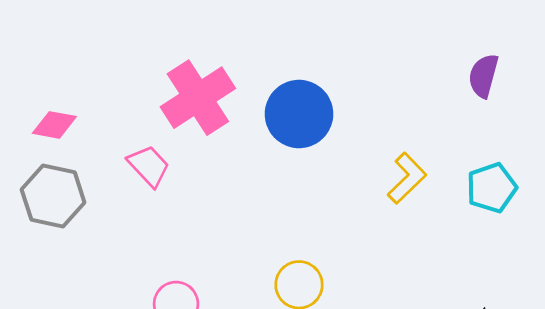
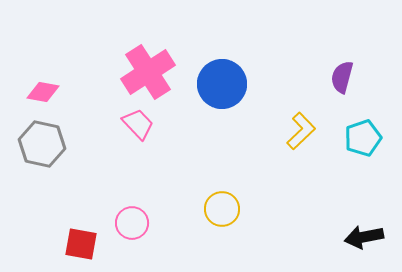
purple semicircle: (483, 76) -> (342, 77), moved
pink trapezoid: (149, 166) -> (138, 124), moved

